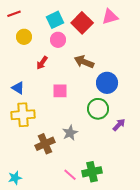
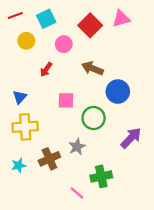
cyan square: (55, 20) -> (46, 19), moved
blue triangle: (18, 88) -> (20, 97), turned 40
green circle: (98, 109) -> (94, 118), moved
purple arrow: (119, 125) -> (131, 138), size x1.5
green cross: (92, 172) -> (101, 176), moved
cyan star: (15, 178) -> (19, 165), moved

